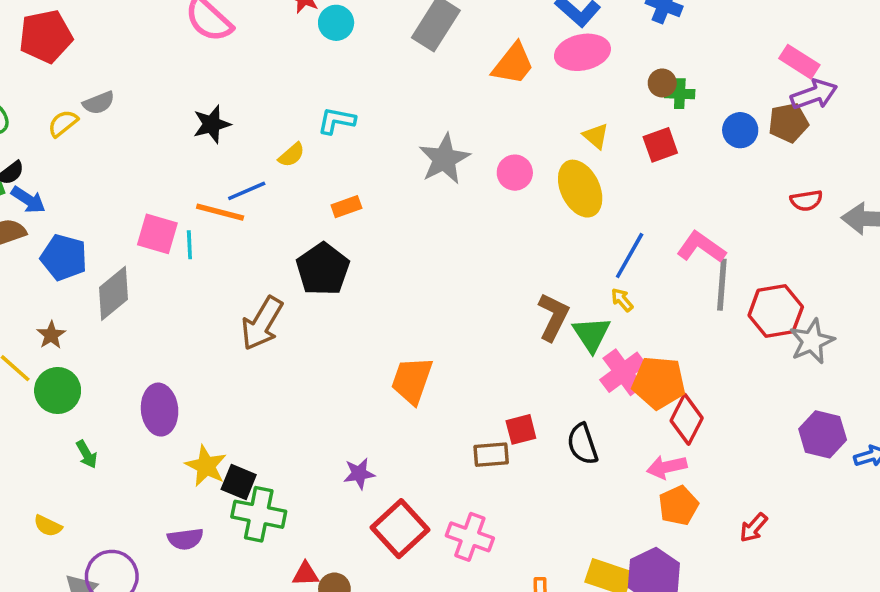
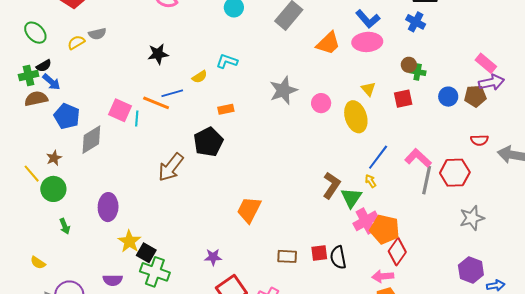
red hexagon: (776, 311) -> (455, 173), moved
red square: (521, 429) -> (319, 253), moved

